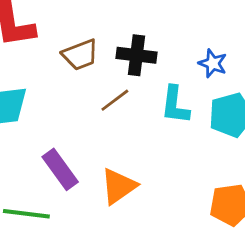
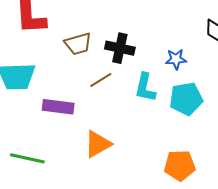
blue star: (213, 63) -> (176, 59), turned -30
purple rectangle: (60, 169) -> (58, 107), moved, turned -52

